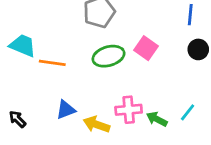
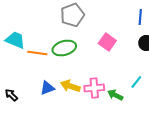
green ellipse: (109, 56) -> (64, 48), moved
cyan line: (188, 112) -> (136, 82), moved
yellow arrow: (96, 124) -> (70, 86), moved

